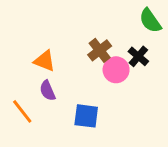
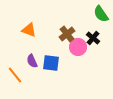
orange triangle: (45, 61) -> (29, 30), moved
blue square: (86, 116) -> (51, 63), moved

